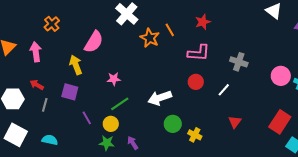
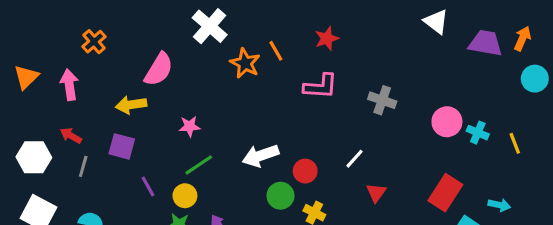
yellow arrow: (76, 65) -> (131, 105), turned -78
red circle: (196, 82) -> (305, 171), moved
white line: (224, 90) -> (354, 159), moved

